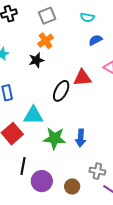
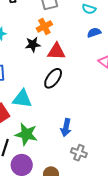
red triangle: (82, 78) -> (56, 51), moved
green star: (55, 138) -> (26, 134), moved
gray cross: (97, 171) -> (79, 153), moved

